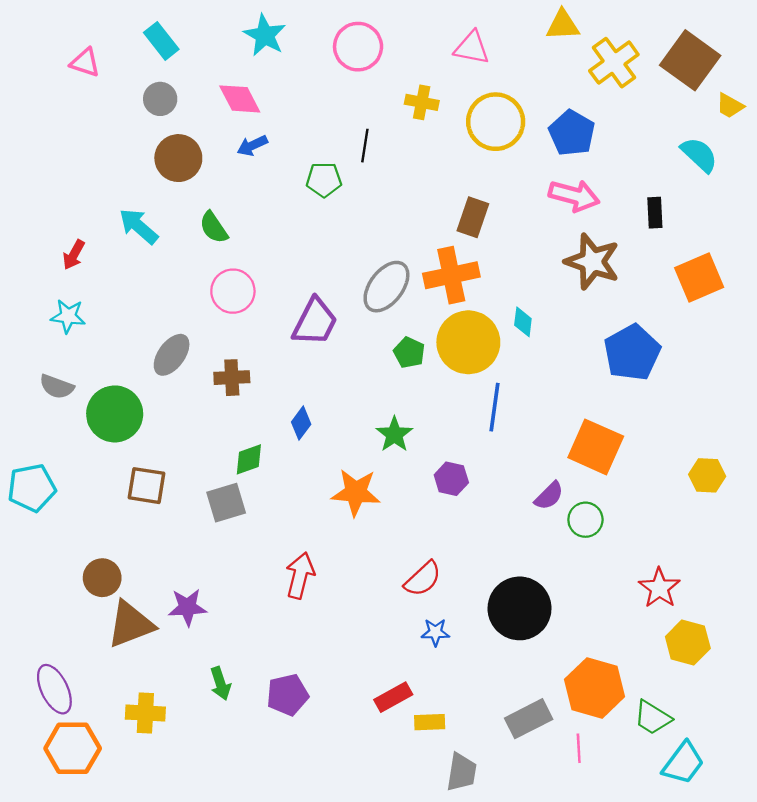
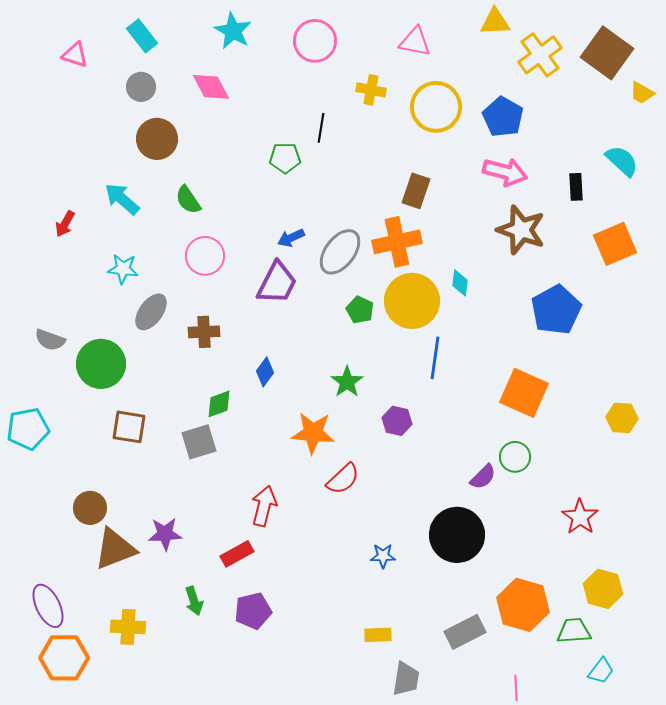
blue arrow: (252, 146) -> (291, 238), moved
cyan semicircle: (699, 155) -> (622, 161), moved
cyan star: (68, 316) -> (123, 269), moved
purple semicircle: (549, 496) -> (483, 477), moved
red semicircle: (423, 579) -> (343, 479), moved
yellow hexagon: (688, 643) -> (603, 589), moved
red rectangle: (393, 697) -> (237, 554), moved
green trapezoid: (653, 718) -> (574, 631), turned 144
pink line: (579, 748) -> (516, 688), moved
cyan trapezoid: (683, 763) -> (601, 671), size x0.7

